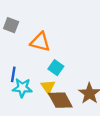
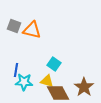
orange triangle: (40, 42) -> (32, 30), moved
yellow triangle: (48, 87) -> (47, 81), turned -40

